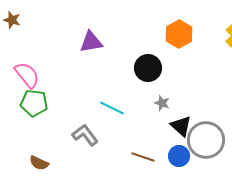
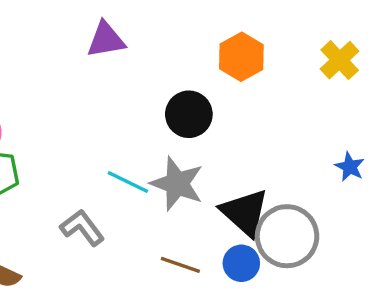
purple triangle: (91, 42) -> (106, 40), moved
gray star: (162, 103) -> (177, 184), moved, size x2.0
black triangle: (181, 126) -> (245, 212), size x1.4

